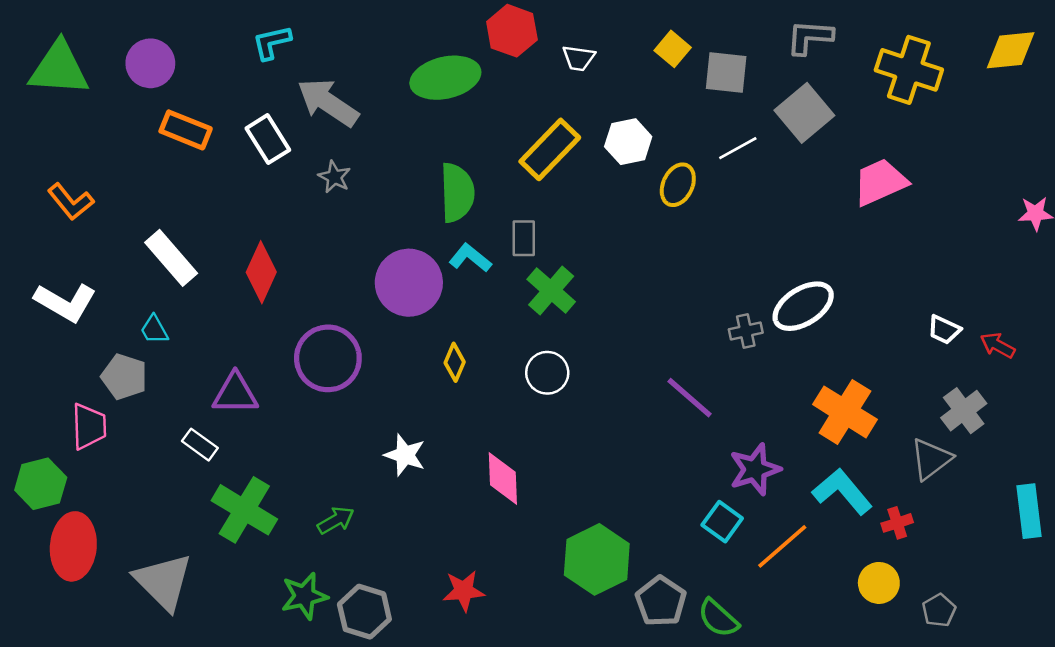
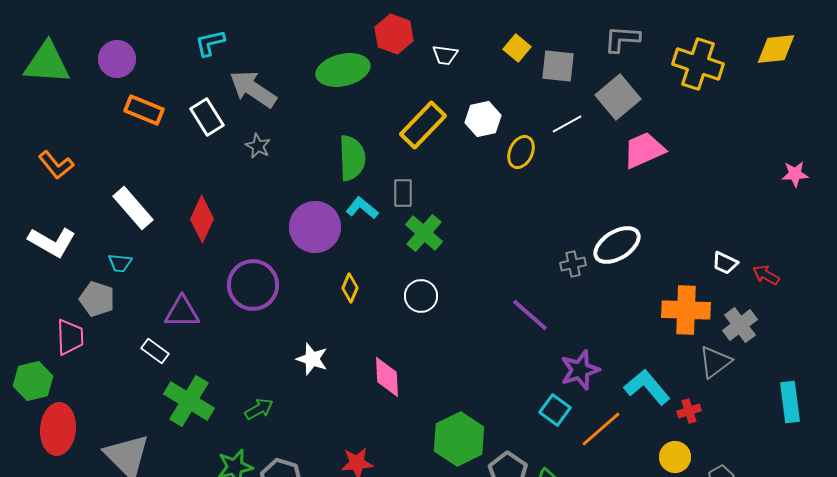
pink trapezoid: (880, 182) -> (644, 150), moved
cyan trapezoid: (154, 330) -> (120, 263), turned -55
orange cross: (845, 412) -> (686, 310), moved, turned -30

